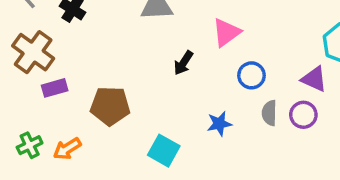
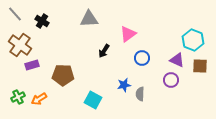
gray semicircle: (269, 113) -> (140, 94), moved

